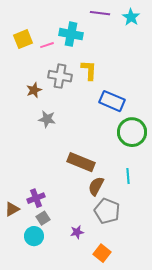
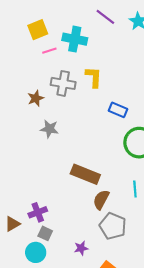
purple line: (100, 13) -> (105, 17), turned 30
yellow square: (23, 39) -> (38, 30), moved
blue rectangle: (112, 101) -> (118, 110), size x0.7
gray square: (43, 218) -> (45, 233), turned -32

